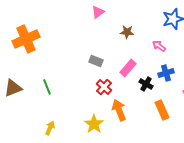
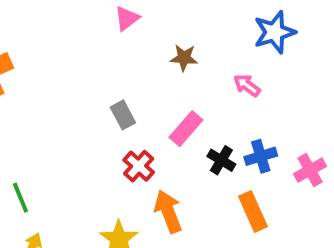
gray rectangle: (96, 61) -> (123, 115), turned 40
blue cross: (166, 73) -> (261, 156), moved
green line: (47, 87) -> (20, 198), moved

